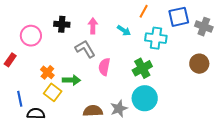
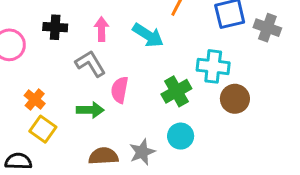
cyan arrow: (124, 30) -> (148, 35), size x1.5
cyan cross: (156, 38) -> (213, 66), moved
brown circle: (199, 64) -> (235, 99), moved
green arrow: (71, 80) -> (90, 110), moved
cyan circle: (145, 98) -> (181, 136), size x0.7

